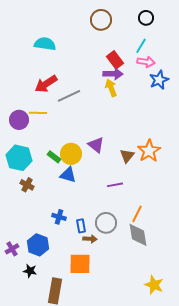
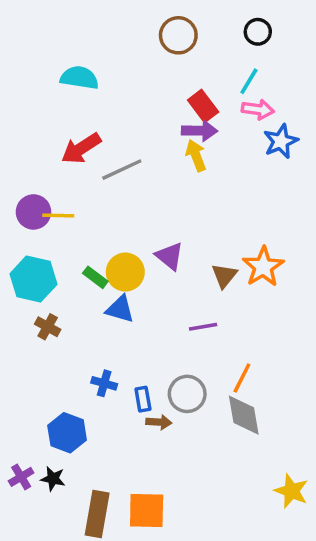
yellow line: (38, 113) -> (58, 215), moved
purple cross: (12, 249) -> (21, 477), moved
orange square: (80, 264) -> (147, 510), moved
yellow star: (154, 285) -> (291, 491), moved

